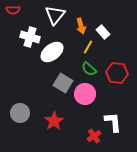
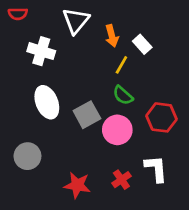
white ellipse: (52, 52) -> (47, 102), moved, turned -75
red hexagon: (117, 73) -> (162, 117), moved
gray square: (63, 83) -> (87, 115), turned 30
red star: (54, 121) -> (77, 185), moved, turned -30
red cross: (94, 136) -> (121, 180), moved

